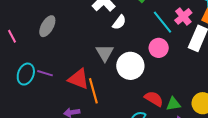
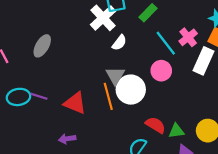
gray triangle: (105, 53) -> (115, 76), moved
cyan ellipse: (26, 74) -> (18, 97), turned 60
orange line: (93, 91) -> (108, 96), moved

